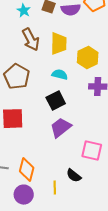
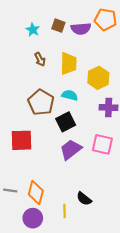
brown arrow: (31, 40) -> (40, 59), size x0.6
brown pentagon: (17, 77) -> (41, 102), moved
pink square: (92, 151) -> (102, 144), moved

